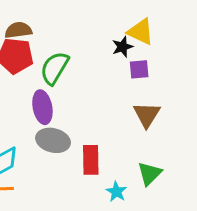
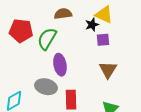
brown semicircle: (18, 30) -> (63, 14), moved
purple ellipse: (42, 107) -> (60, 65), moved

